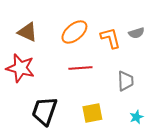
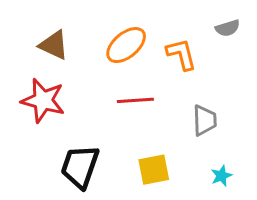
gray semicircle: (136, 33) -> (228, 28), moved

